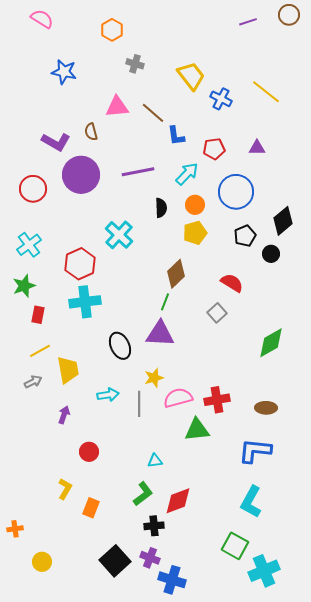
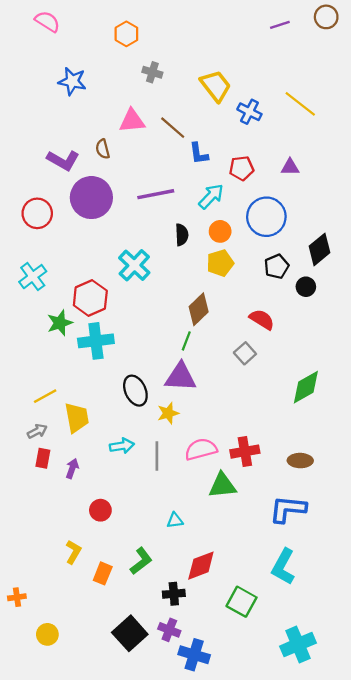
green star: (24, 286) -> (60, 323), moved
red rectangle: (38, 315) -> (43, 458), moved
yellow star: (154, 378) -> (168, 413), moved
green L-shape: (143, 494) -> (141, 561), moved
green square: (235, 546) -> (242, 602), moved

